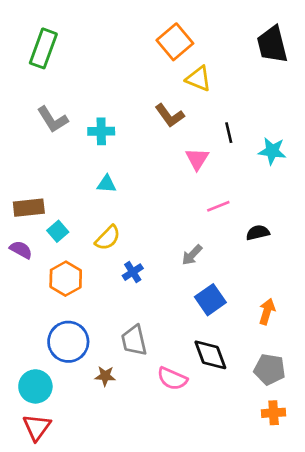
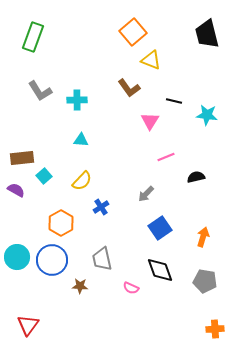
black line: (229, 133) -> (174, 101), turned -63
orange hexagon: (66, 279) -> (61, 223), moved
pink semicircle: (172, 379) -> (131, 288), size x0.7
cyan circle: (35, 386) -> (17, 257), moved
orange cross: (274, 413) -> (215, 329), moved

